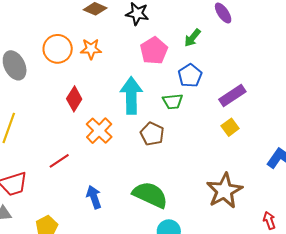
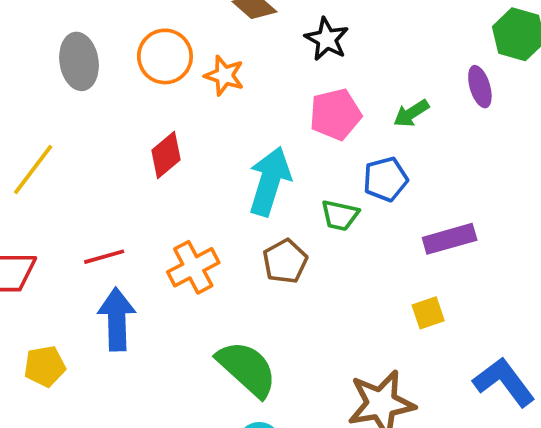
yellow square: (230, 127) -> (428, 313), moved
orange cross: (99, 131) -> (193, 267), moved
blue arrow: (94, 197) -> (117, 319), moved, size x1.4

